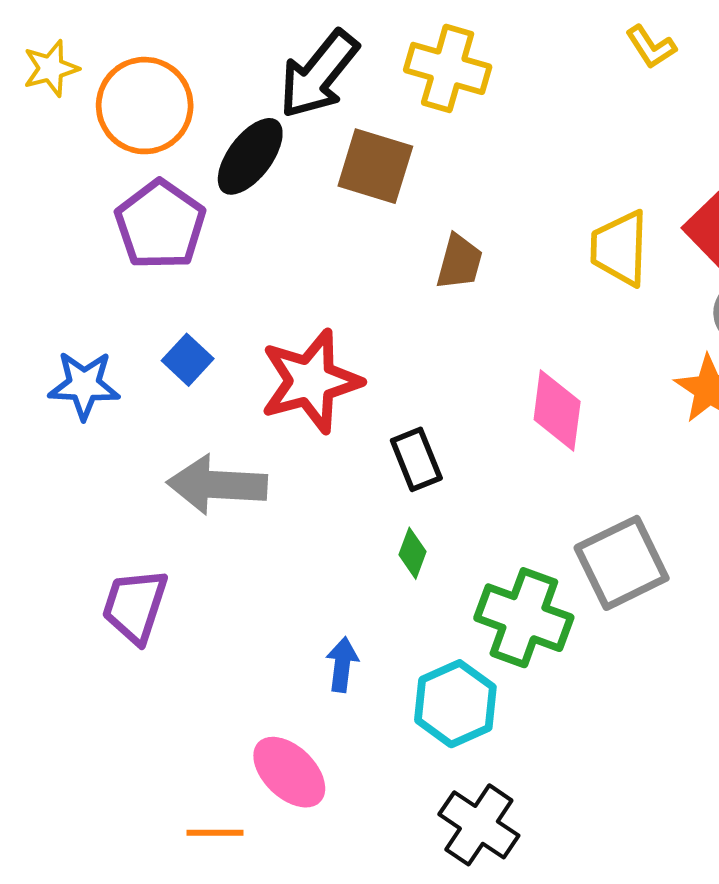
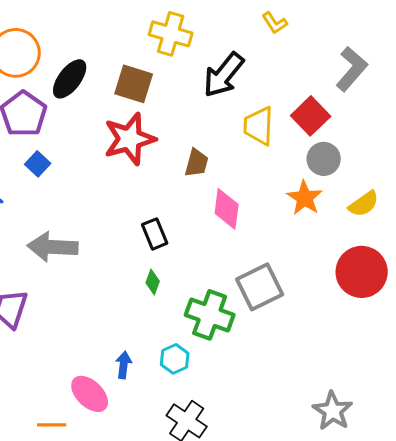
black arrow: (319, 74) -> (224, 75), moved
brown trapezoid: (459, 262) -> (197, 163), moved
blue square: (188, 360) -> (38, 164), moved
red star: (311, 381) -> (130, 139), moved
blue arrow: (342, 665) -> (124, 365), moved
cyan hexagon: (455, 704) -> (175, 359), size x0.7

